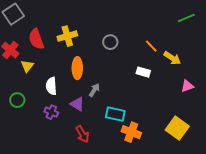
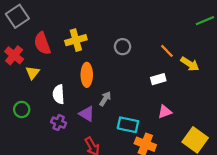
white rectangle: (143, 72) -> (158, 79), turned -32
pink triangle: (187, 86) -> (165, 112), moved

